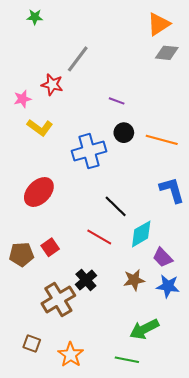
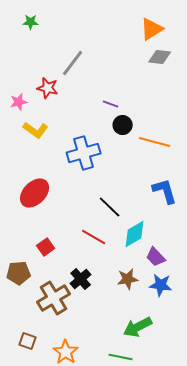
black circle: (124, 133) -> (123, 125), moved
brown pentagon: (21, 254) -> (19, 273), moved

